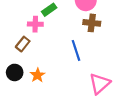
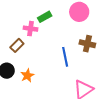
brown cross: (92, 23) -> (87, 44), moved

